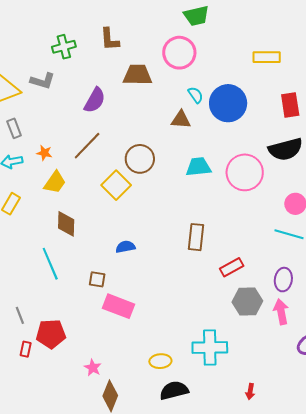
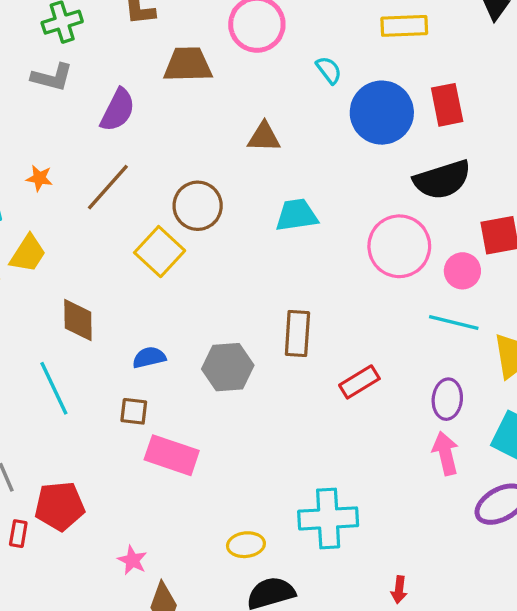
gray L-shape: (43, 81) -> (52, 77), moved
cyan semicircle: (196, 95) -> (329, 70), moved
blue circle: (228, 103) -> (382, 113), moved
orange star: (44, 153) -> (39, 178), moved
pink circle: (245, 172) -> (399, 246), moved
yellow trapezoid: (55, 182) -> (28, 254), moved
blue semicircle: (125, 247) -> (149, 357), moved
gray hexagon: (247, 301) -> (228, 367), moved

